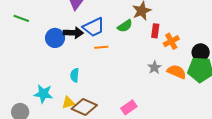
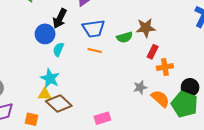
black arrow: (73, 33) -> (60, 18), moved, turned 96
blue circle: (55, 38) -> (45, 34), moved
cyan semicircle: (75, 75) -> (58, 49), moved
cyan star: (43, 94) -> (50, 78), moved

